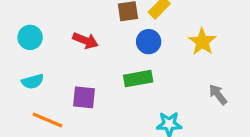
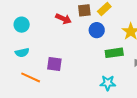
red arrow: (85, 41) -> (63, 19), moved
green rectangle: (138, 79) -> (114, 53), moved

